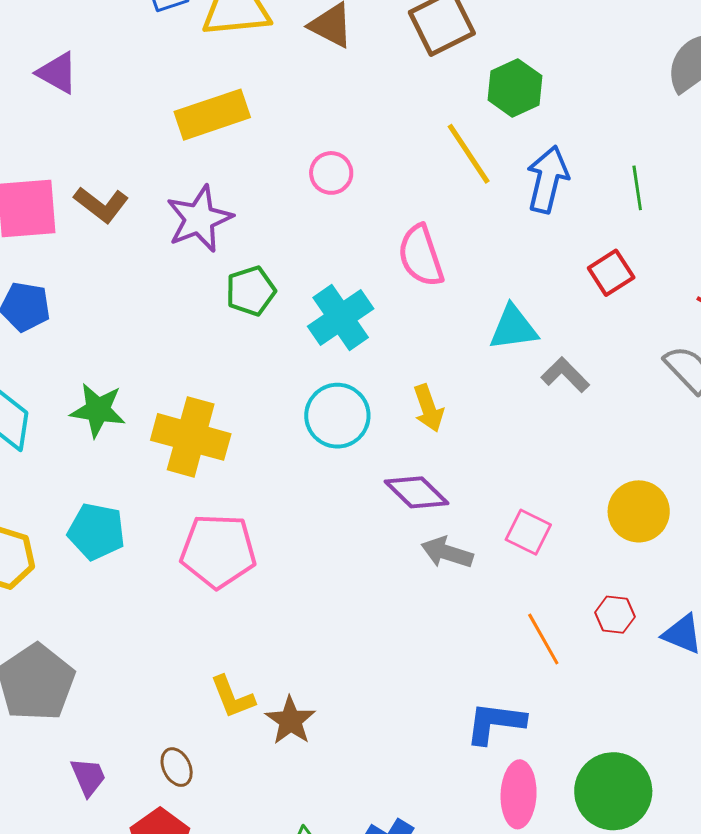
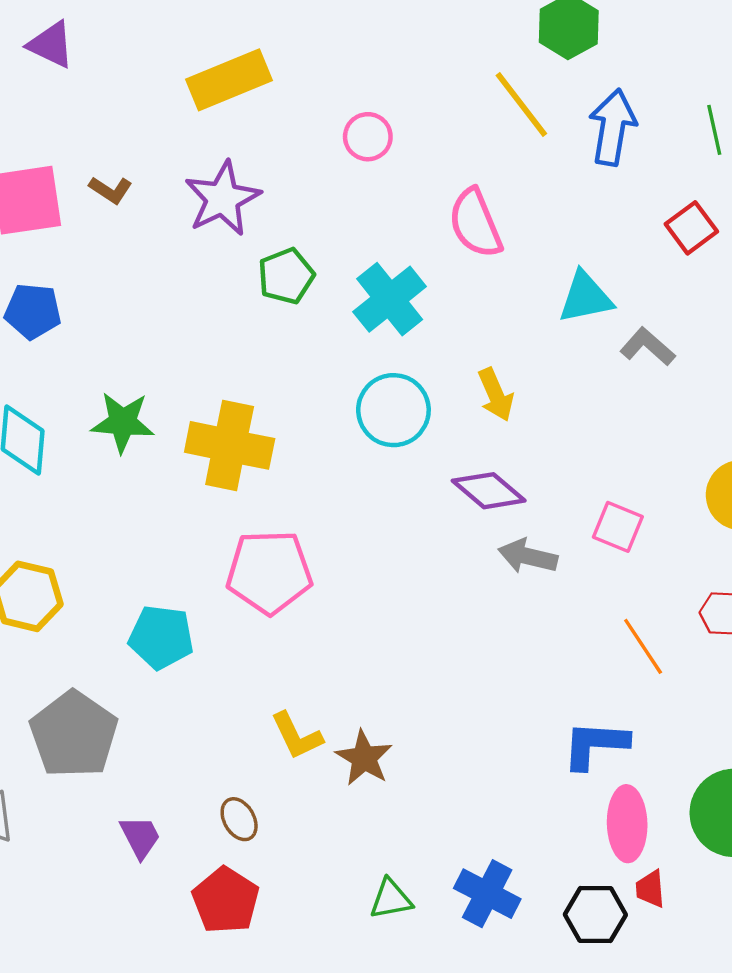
brown L-shape: (101, 204) -> (111, 190), size x0.7
cyan pentagon: (96, 531) -> (161, 637), moved

